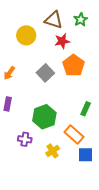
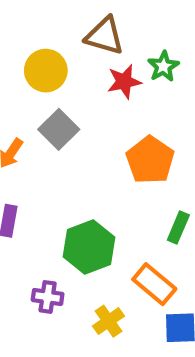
green star: (81, 20) -> (163, 66), moved
orange pentagon: (74, 65) -> (150, 160), moved
gray square: (45, 73) -> (59, 129), moved

